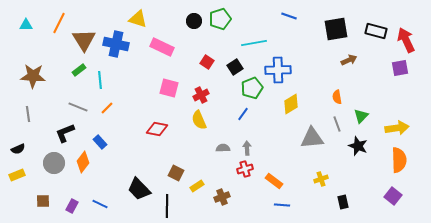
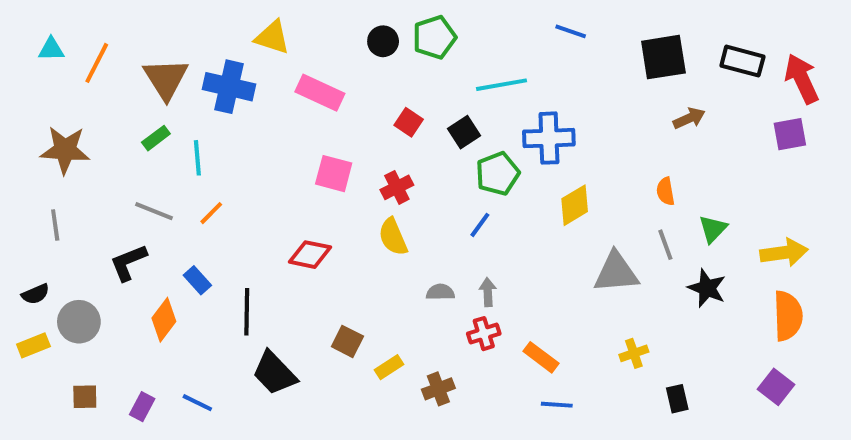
orange line: (59, 23) -> (97, 63), moved
gray circle: (54, 163) -> (79, 322), moved
black line: (167, 206) -> (247, 312), moved

